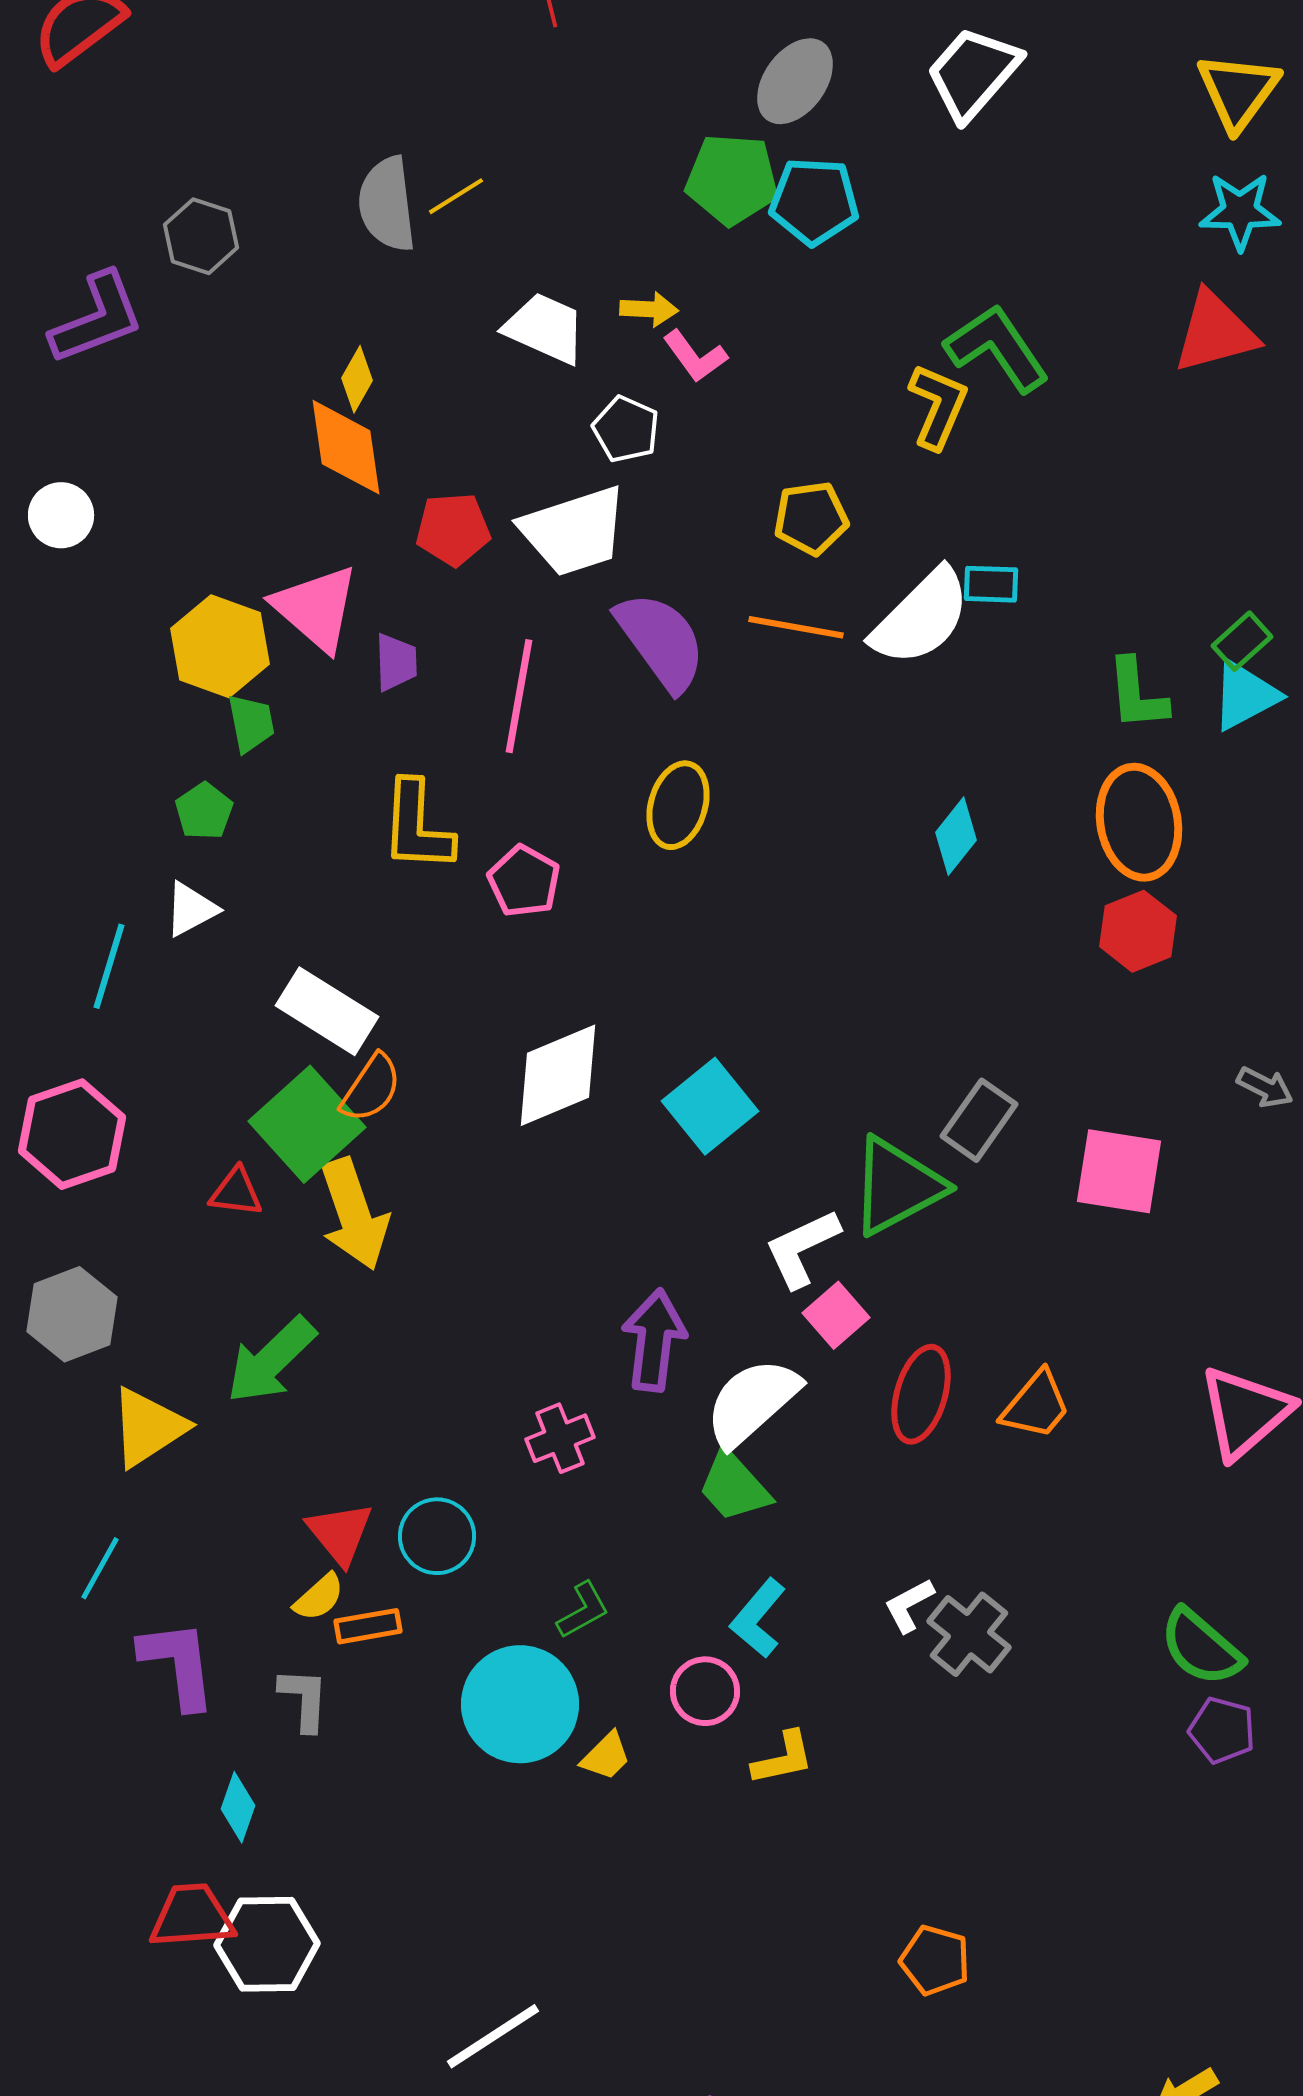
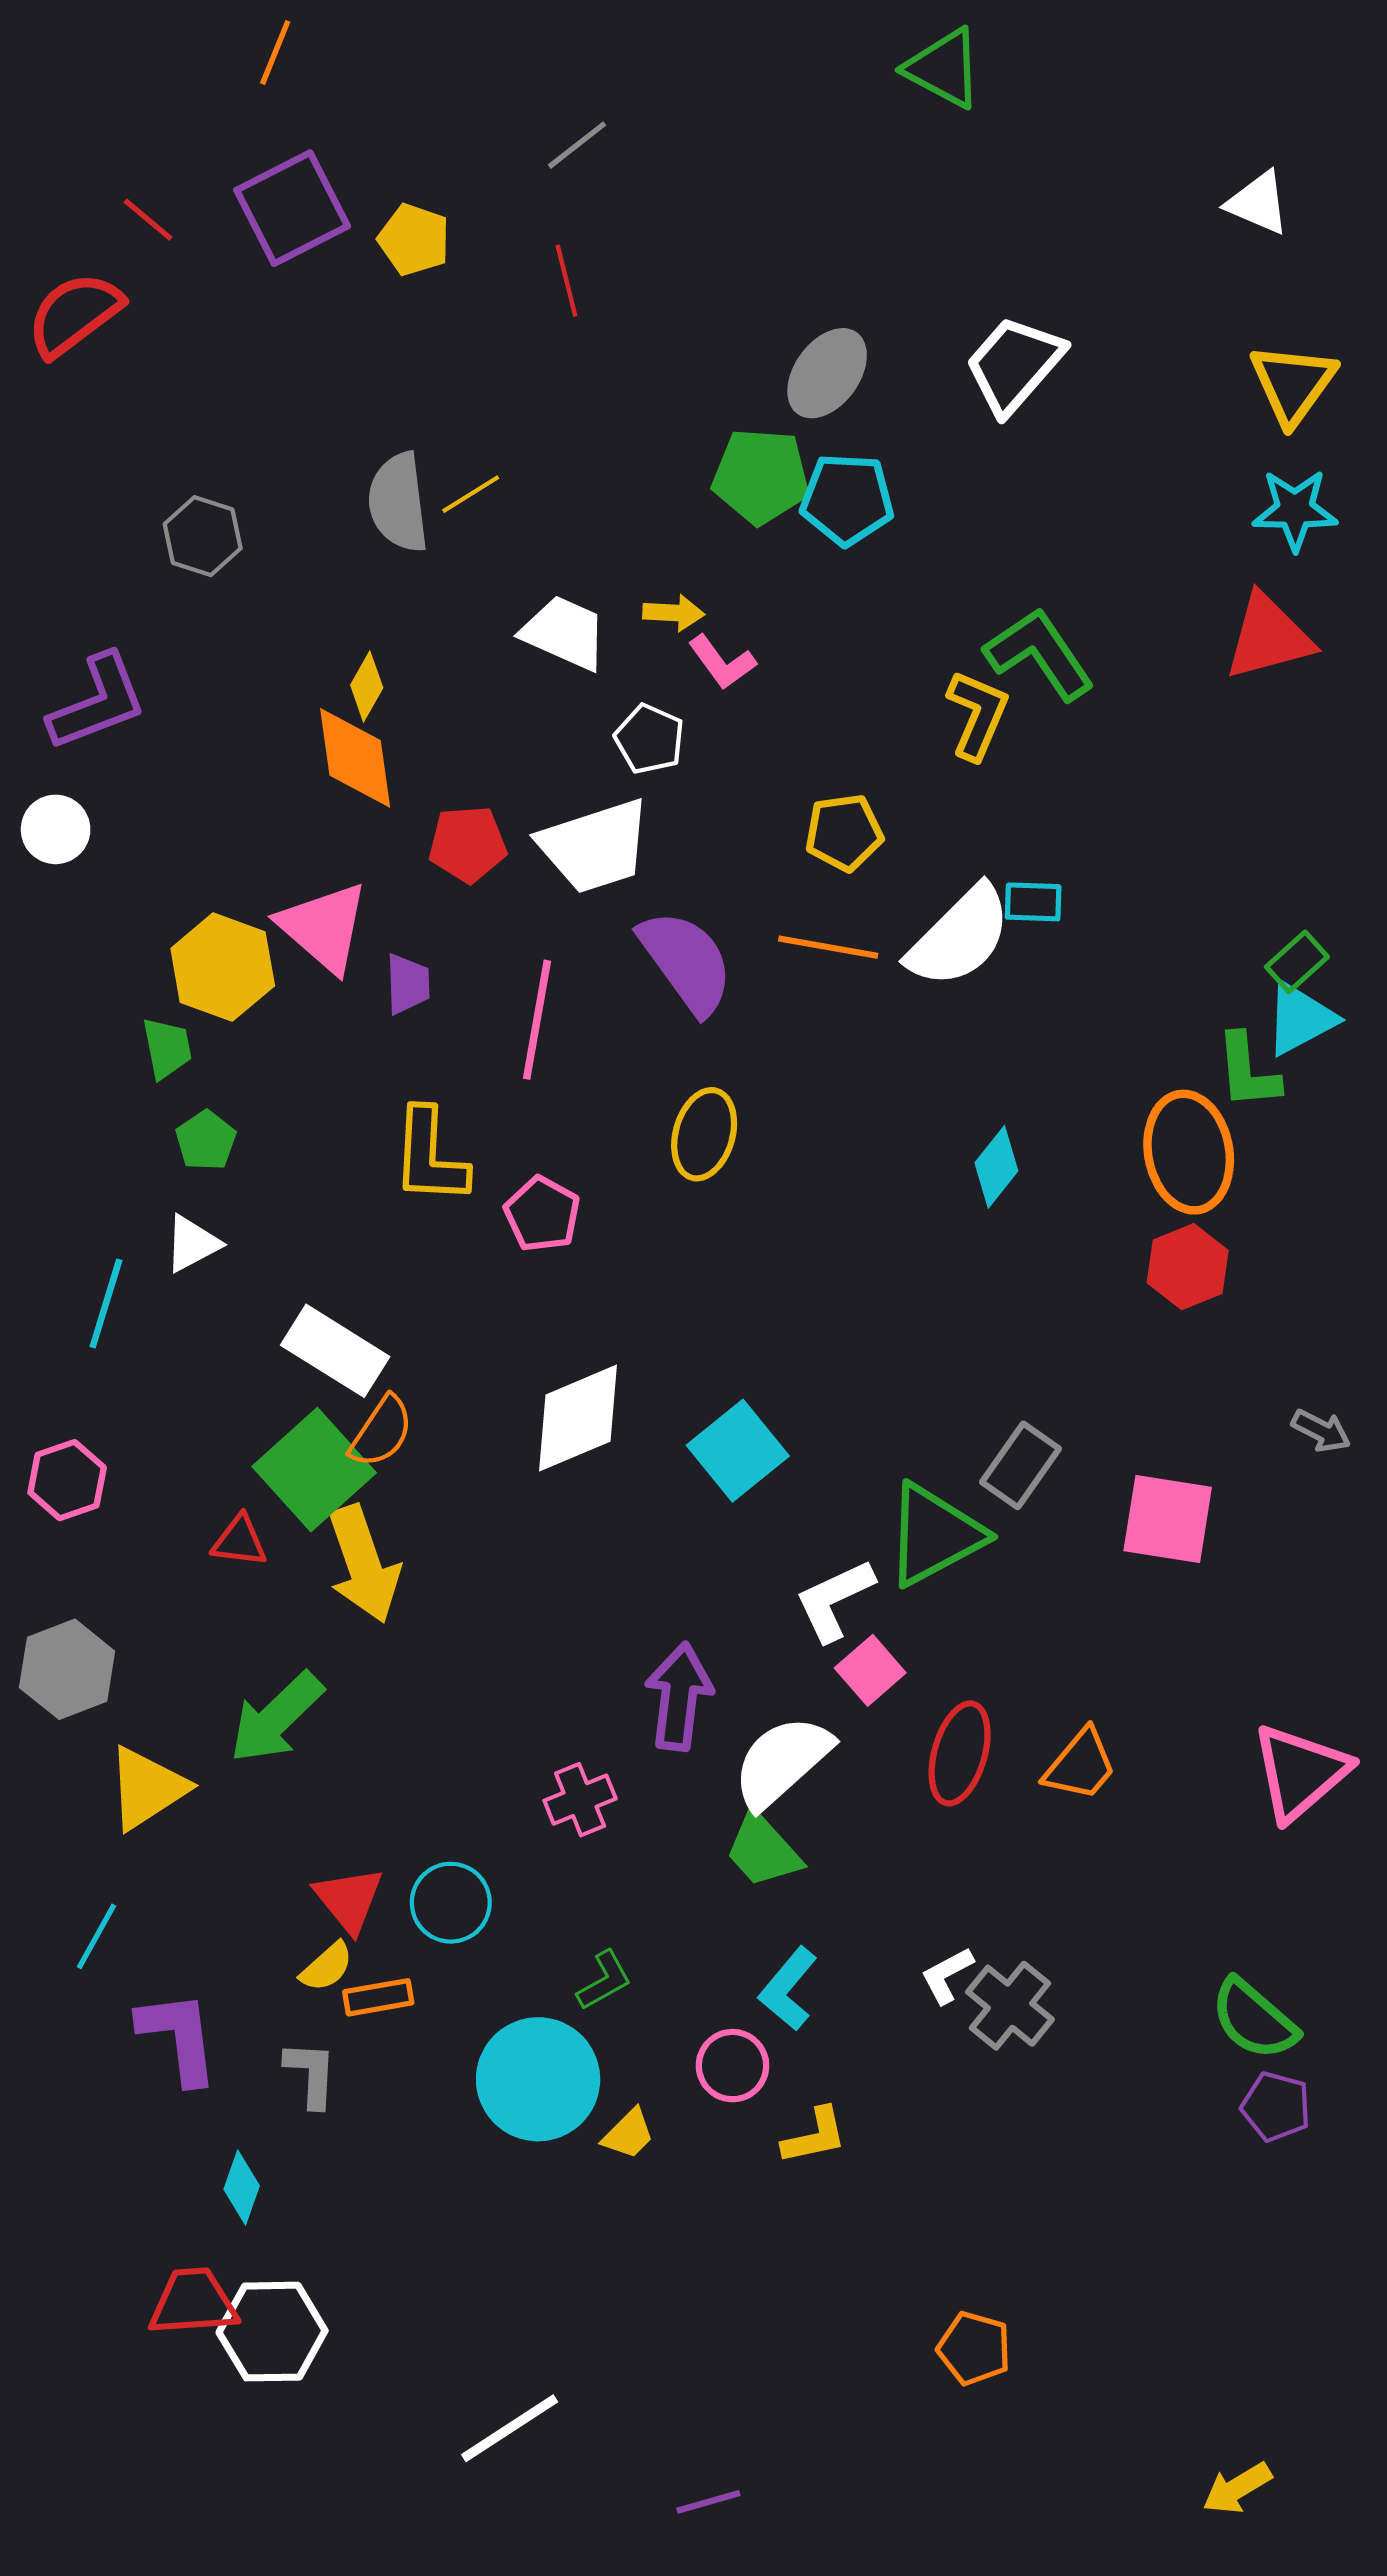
purple L-shape: (97, 318) -> (98, 702), moved
green L-shape: (1137, 694) -> (1248, 1071), moved
green trapezoid: (251, 723) -> (167, 1048), moved
pink hexagon: (72, 1134) -> (67, 1480), size x0.7

